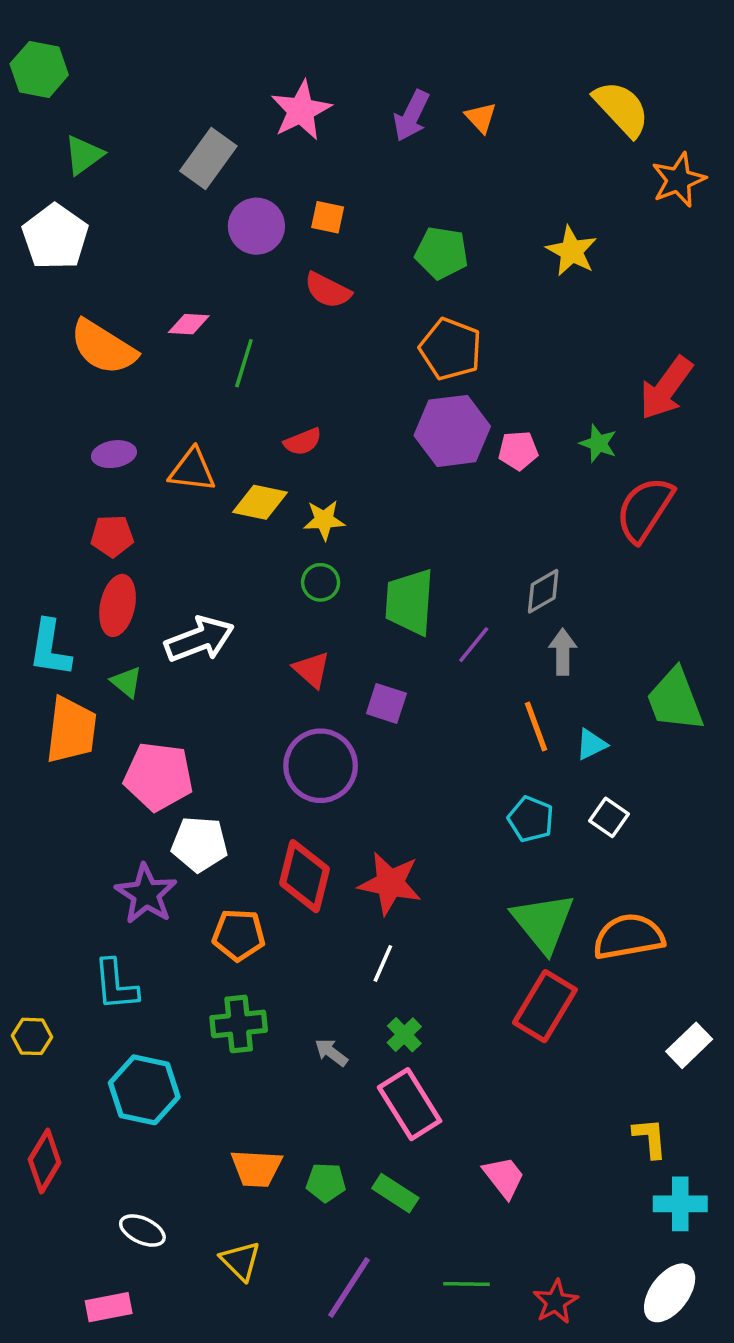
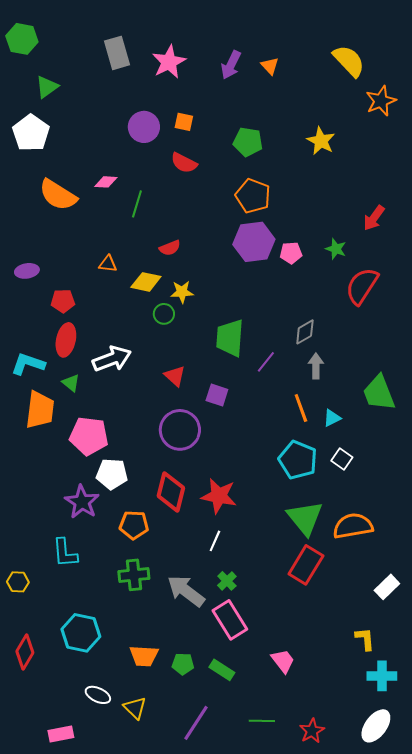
gray rectangle: (208, 158) -> (117, 53), moved, turned -52
red arrow: (666, 388) -> (374, 218), size x0.7
purple ellipse: (114, 454) -> (27, 271), moved
orange triangle: (192, 470) -> (108, 264), size x0.7
green circle: (321, 582) -> (164, 314), moved
cyan L-shape: (50, 648) -> (28, 364), turned 100
cyan pentagon: (531, 819) -> (298, 460), size x1.5
gray arrow: (331, 1052) -> (186, 591), size x2.0
cyan hexagon: (144, 1090) -> (81, 633), moved
white ellipse: (142, 1231) -> (98, 695), moved

